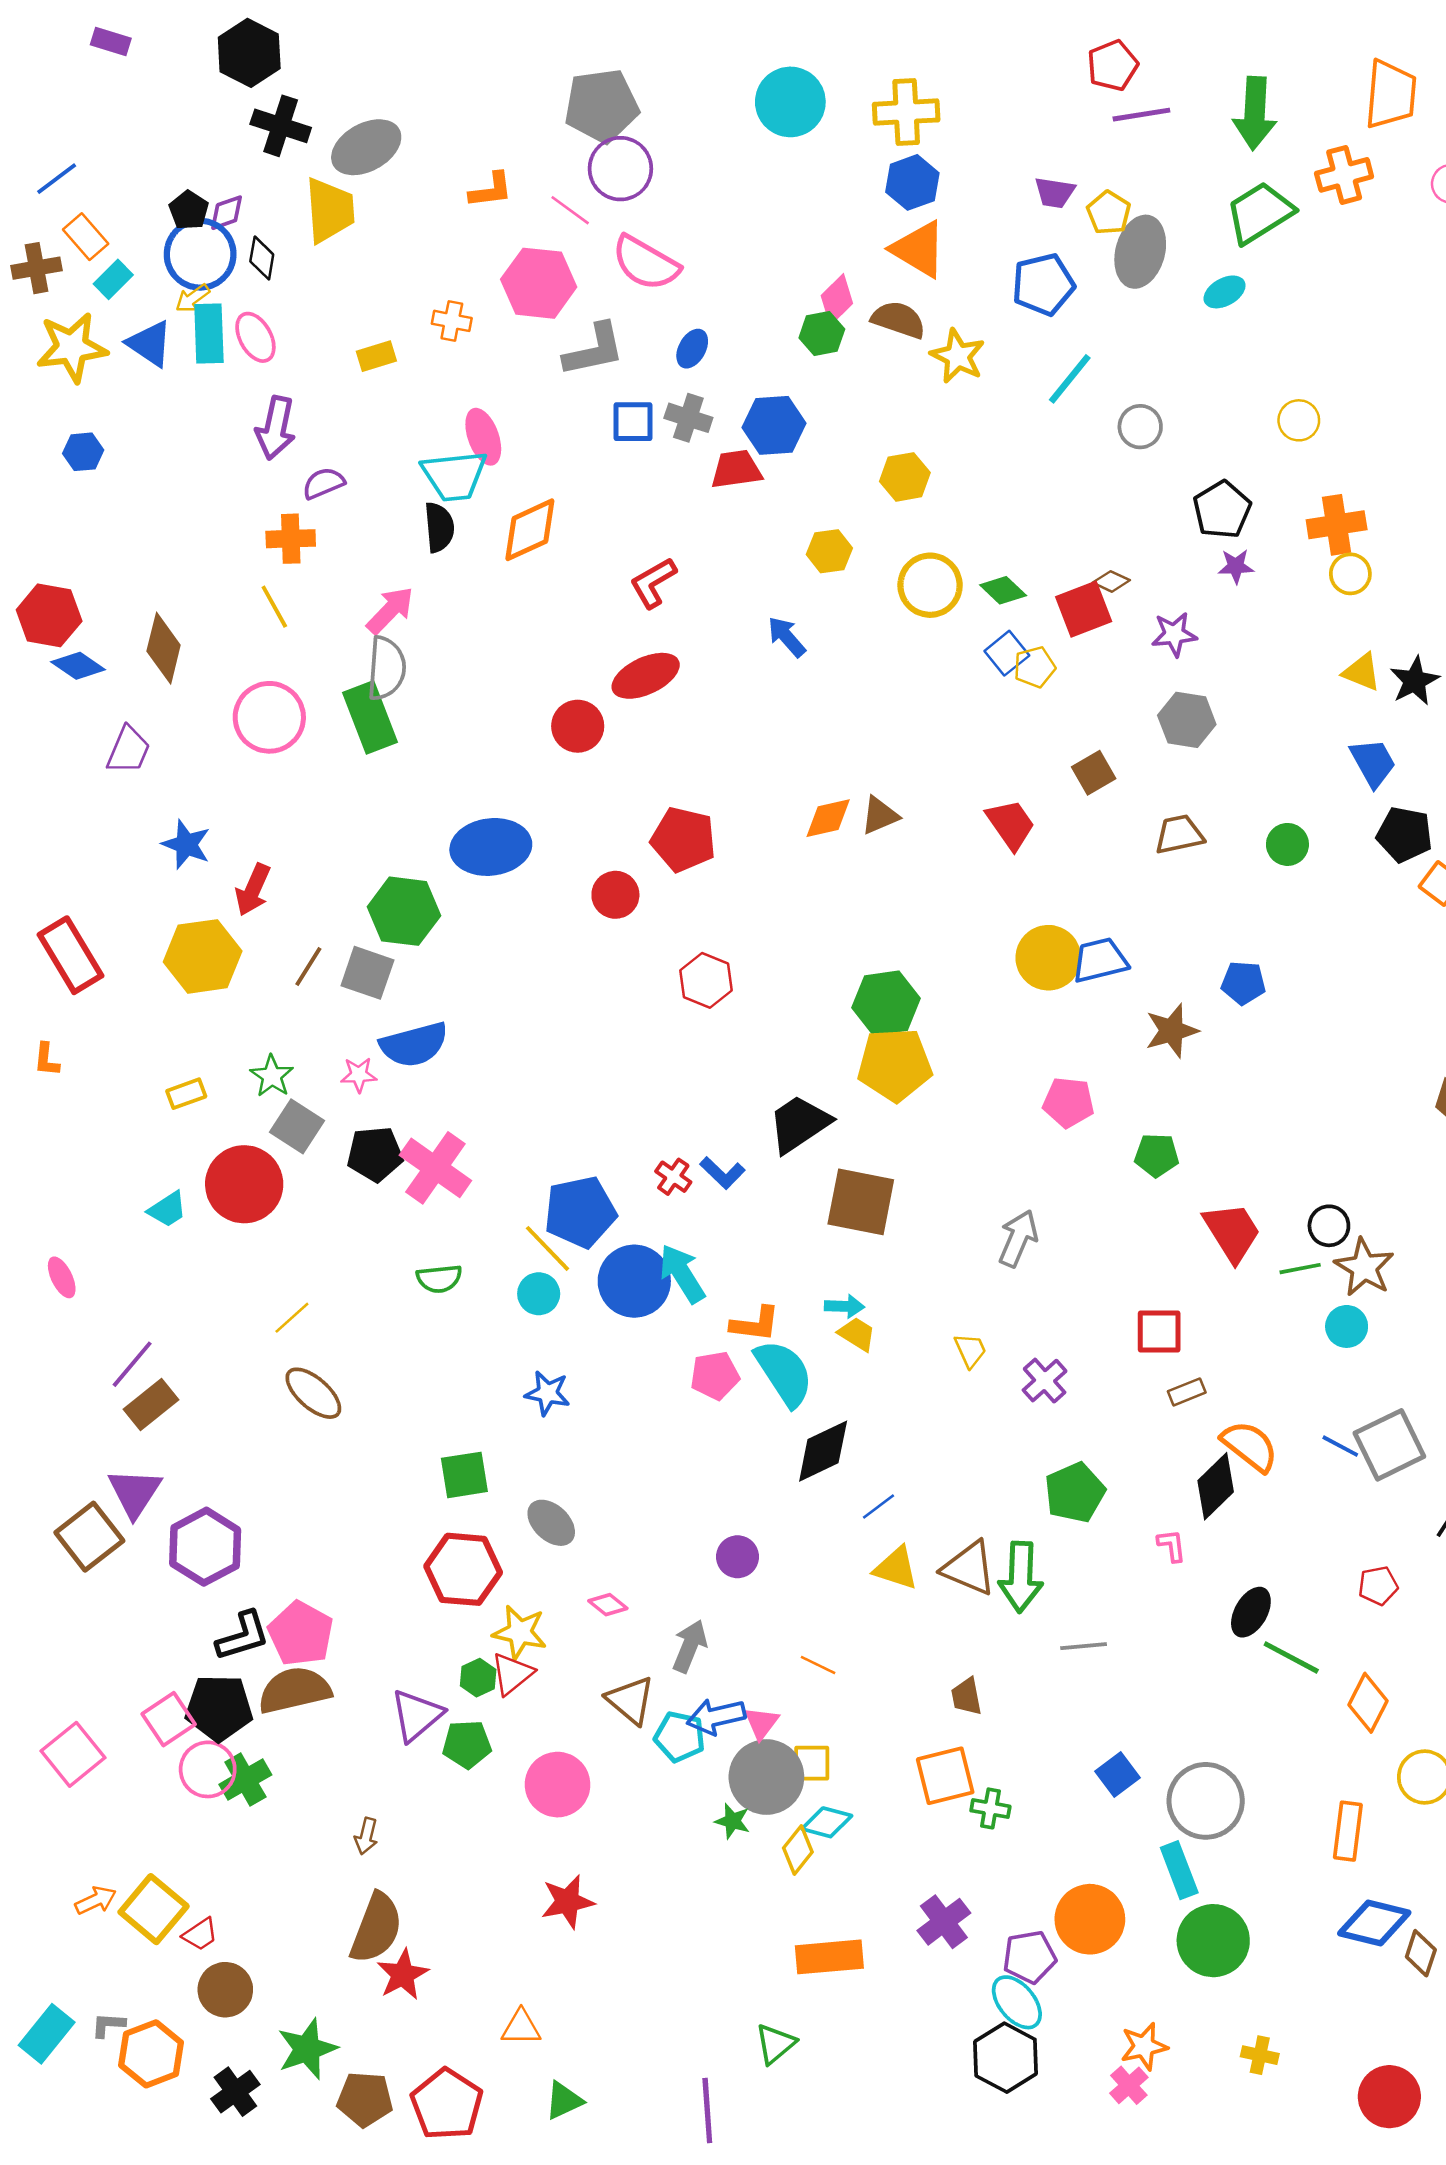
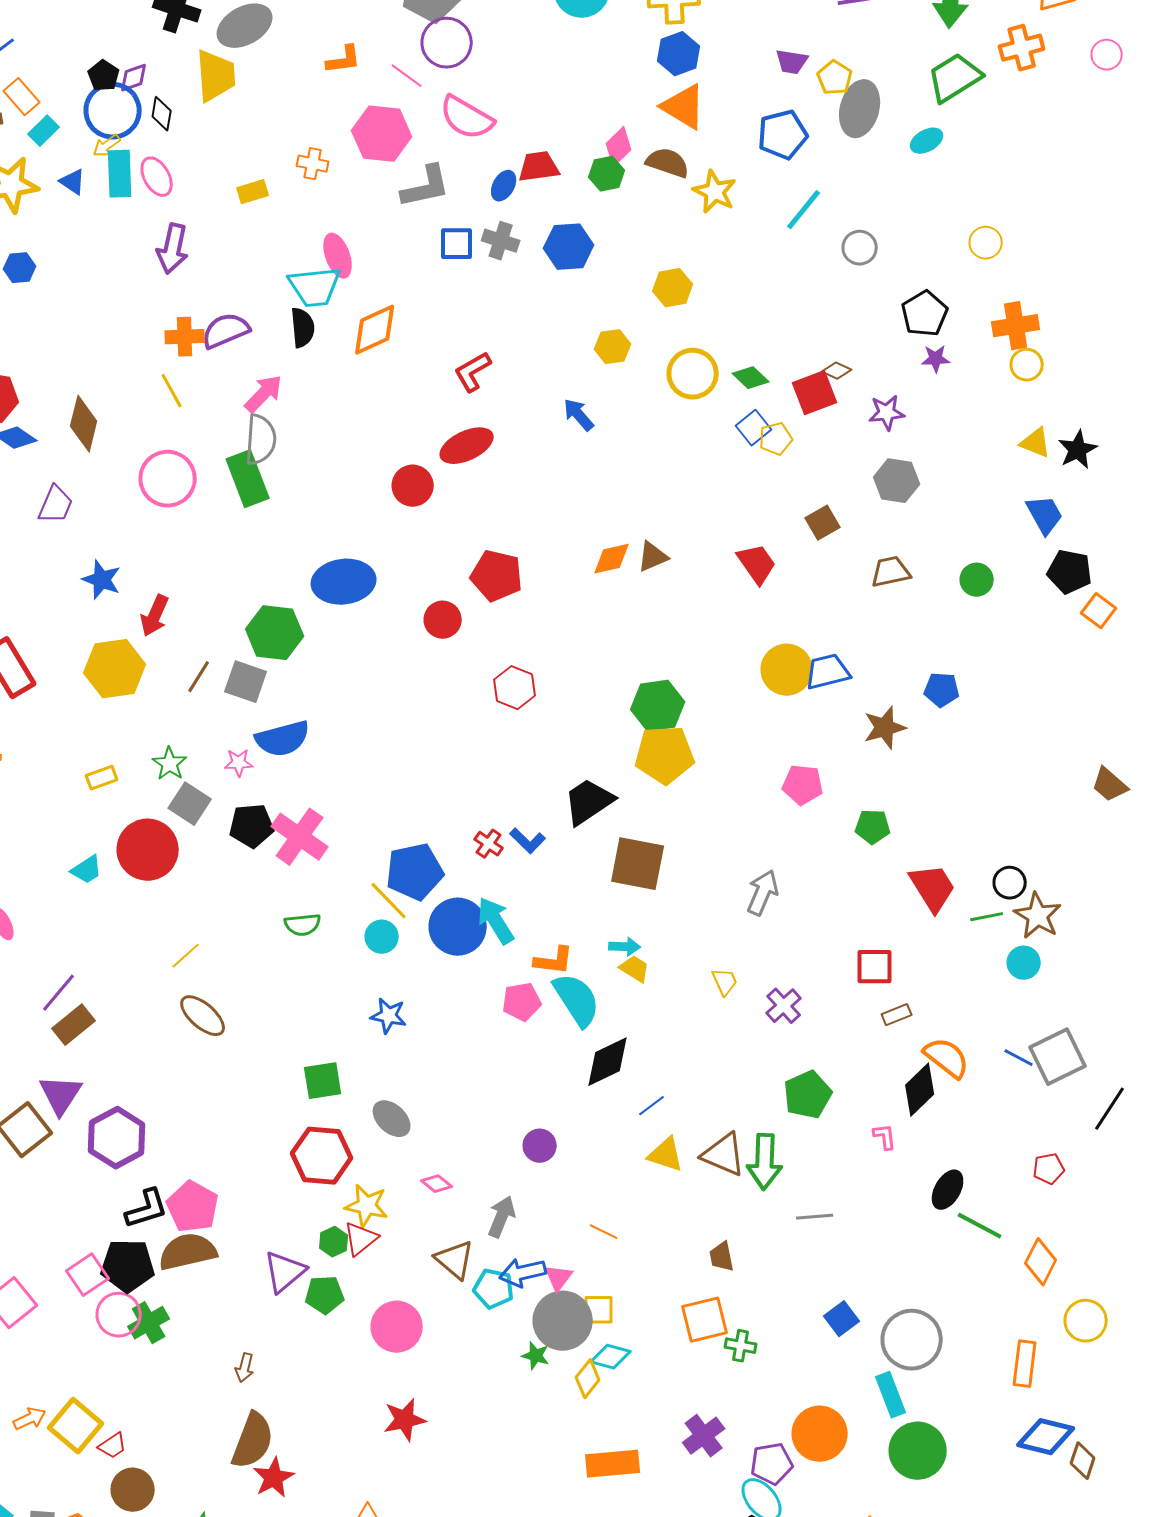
blue triangle: (150, 344) -> (73, 182), size x0.7
red trapezoid: (736, 469) -> (539, 167), moved
purple semicircle: (323, 483) -> (226, 331), moved, size x1.4

